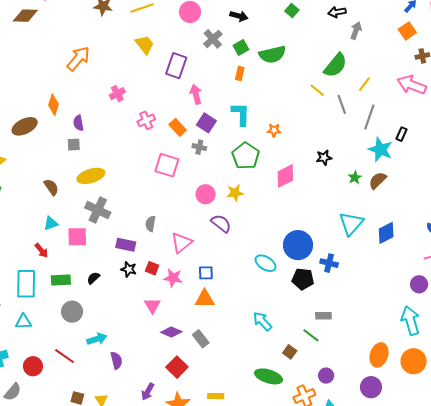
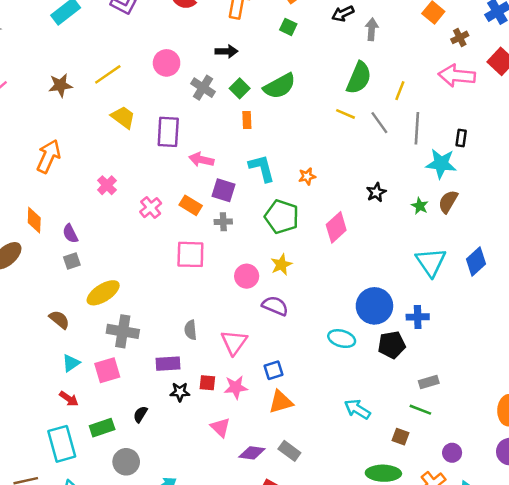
pink arrow: (196, 94) -> (201, 160), turned -48

